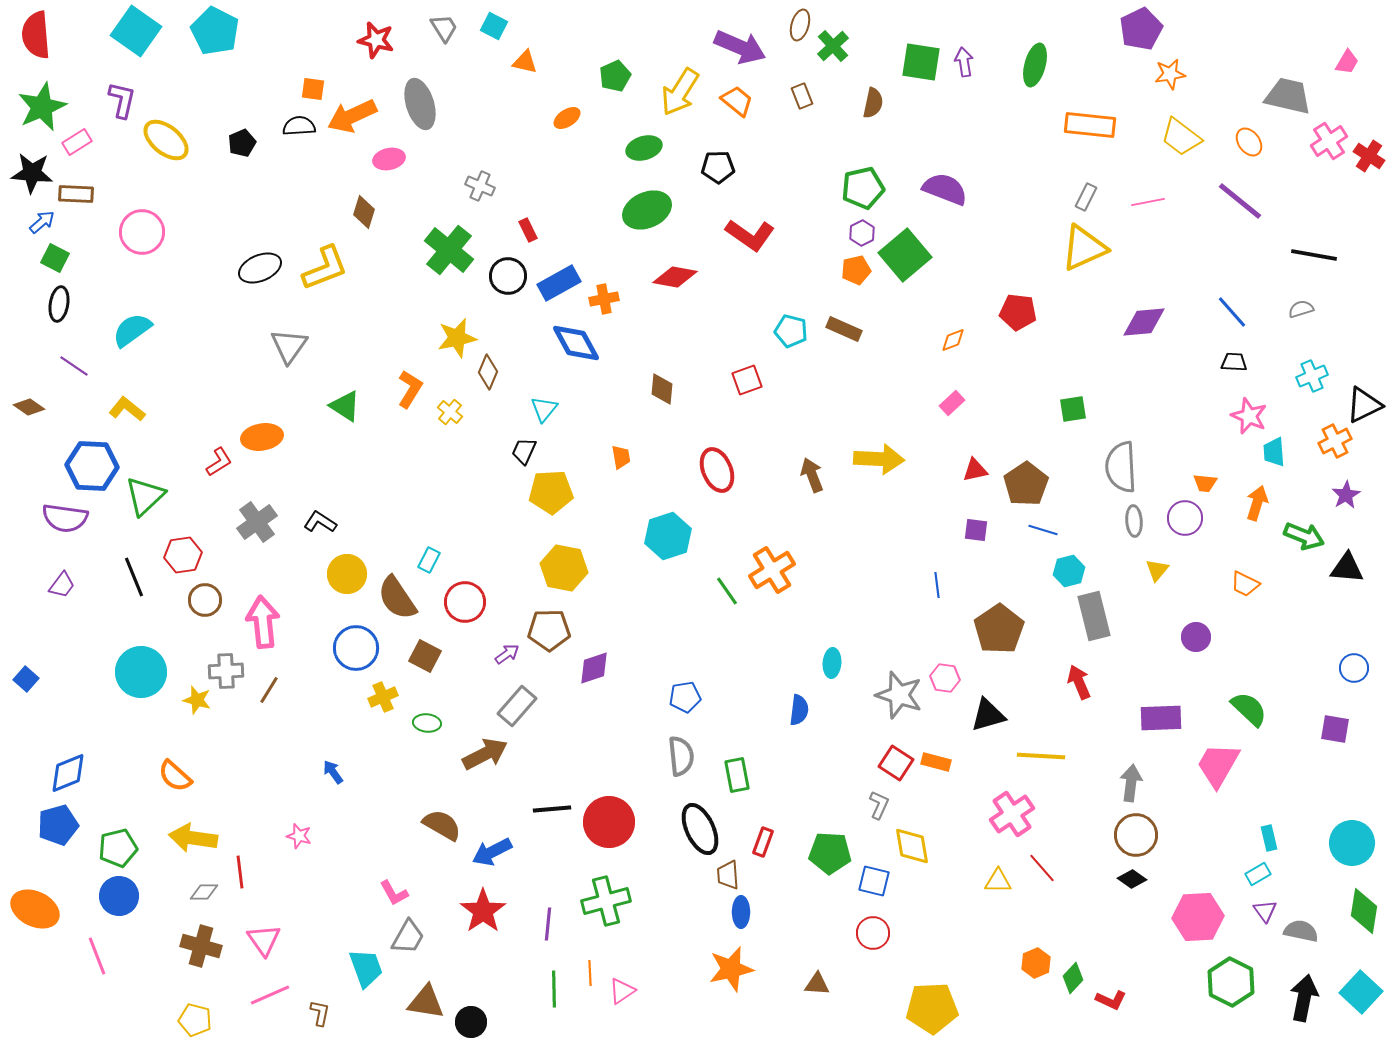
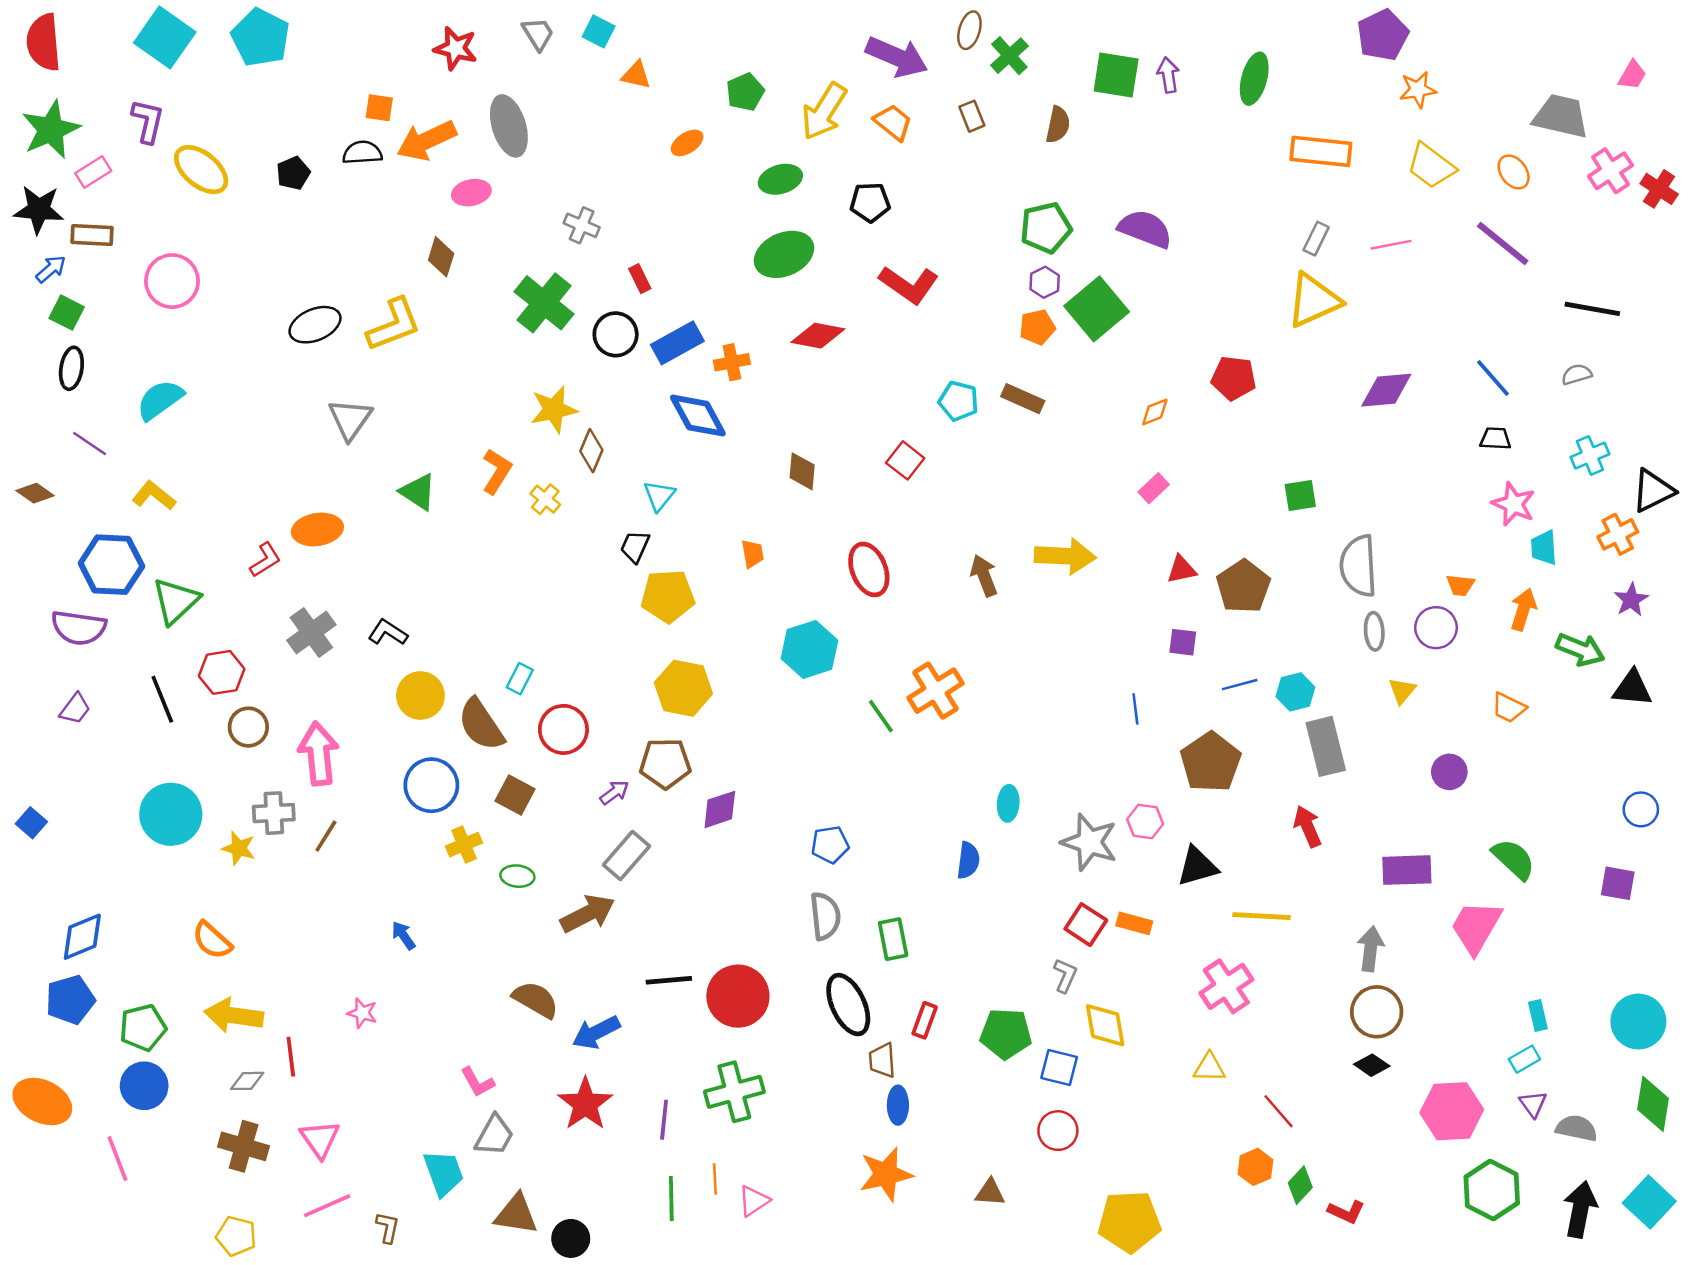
red square: (747, 380) -> (905, 460), turned -32
blue line: (1043, 530) -> (1240, 685), moved, turned -32
red line: (1042, 868) -> (1278, 1111), moved

